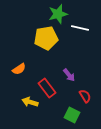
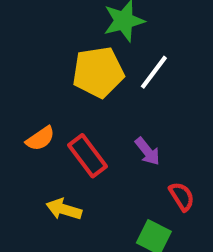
white line: (80, 28) -> (154, 72), moved, turned -66
red rectangle: (47, 88) -> (87, 156), moved

